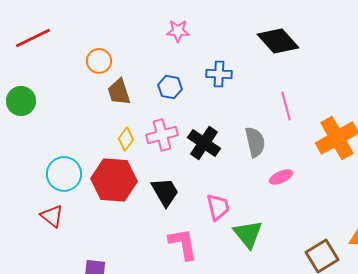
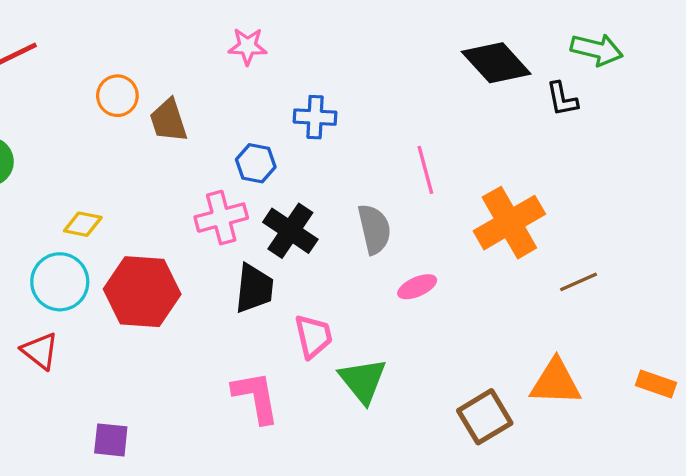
black diamond: (278, 41) -> (496, 63), moved
blue hexagon: (170, 87) -> (256, 163), moved
brown trapezoid: (119, 92) -> (168, 120), moved
yellow diamond: (126, 139) -> (83, 224), moved, turned 65
black trapezoid: (165, 192) -> (254, 288), moved, turned 36

